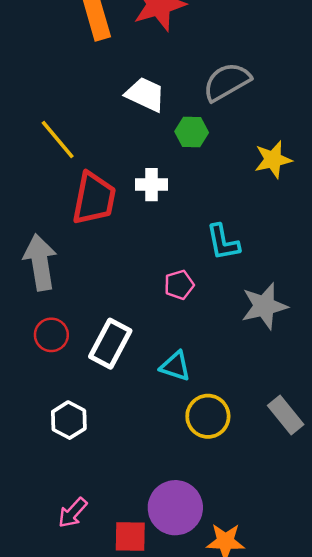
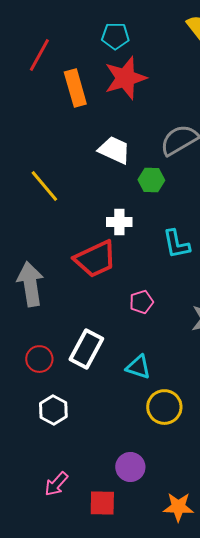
red trapezoid: (94, 198) -> (95, 259), moved, turned 54
cyan L-shape: (223, 242) -> (176, 244), moved
red circle: (51, 335) -> (39, 359), moved
purple circle: (175, 508) -> (130, 467), moved, size x0.7

